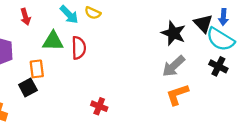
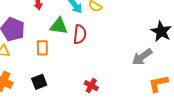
gray arrow: (174, 66) -> (142, 57), moved
black square: (28, 88) -> (39, 82), moved

